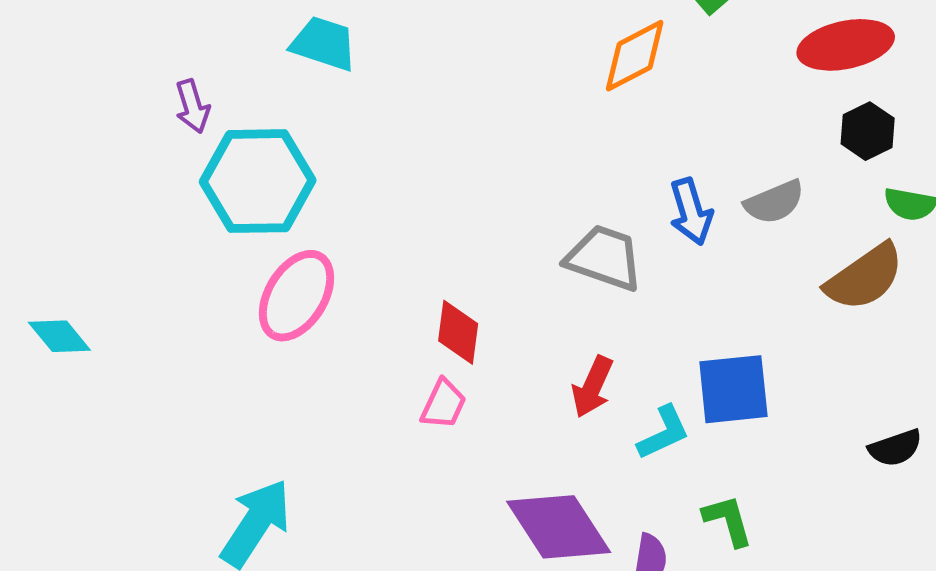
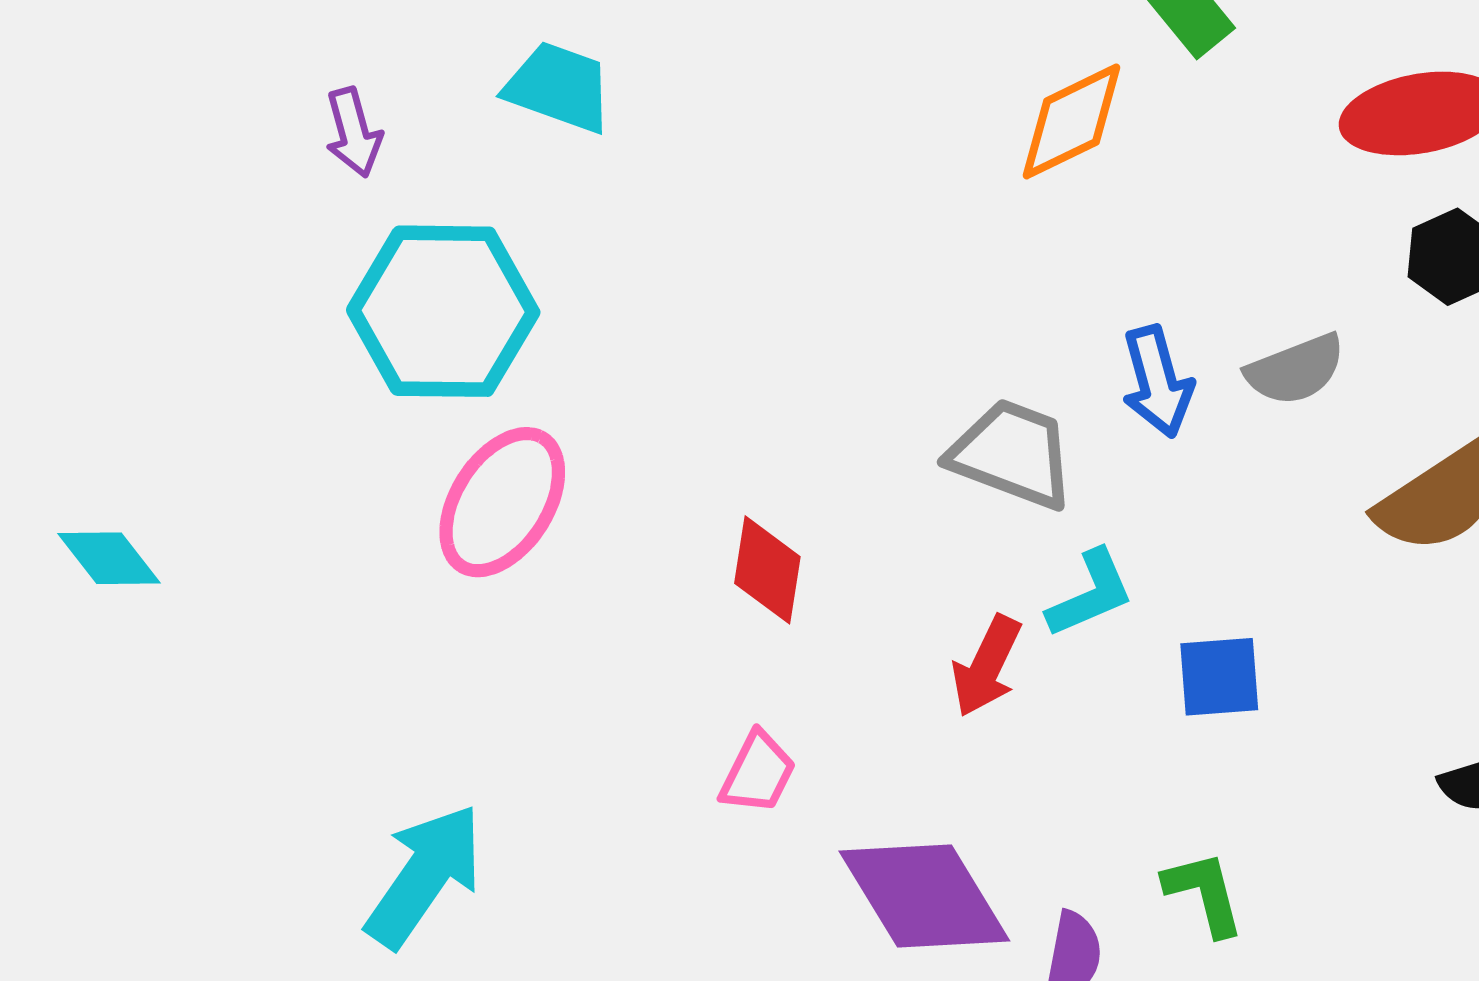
purple arrow: (192, 106) -> (354, 132), moved
blue square: (733, 389) -> (1219, 677), size x0.7
pink trapezoid: (443, 404) -> (758, 773), moved
cyan L-shape: (664, 433) -> (1090, 594), moved

